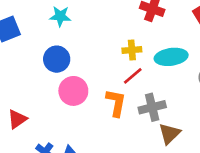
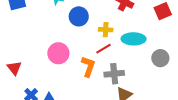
blue circle: (57, 59) -> (79, 16), moved
red triangle: (17, 119) -> (14, 68), turned -42

